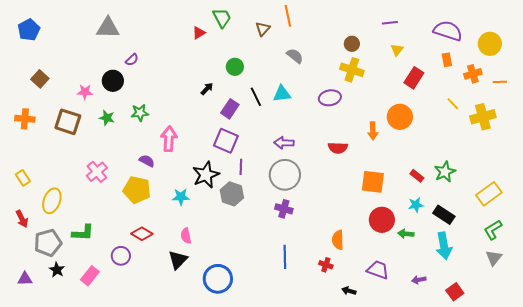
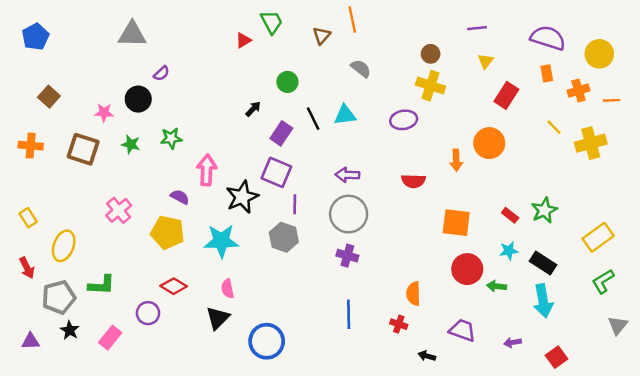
black star: (206, 175) -> (242, 197), moved
cyan star: (181, 197) -> (221, 241), size x1.6
gray triangle: (494, 258) -> (618, 325), moved

